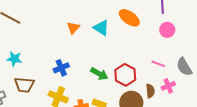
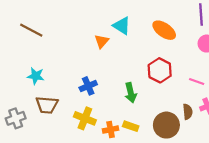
cyan triangle: (101, 28) -> (122, 26), moved
green arrow: (99, 74) -> (131, 93), turned 48
red hexagon: (125, 75) -> (160, 70), moved

